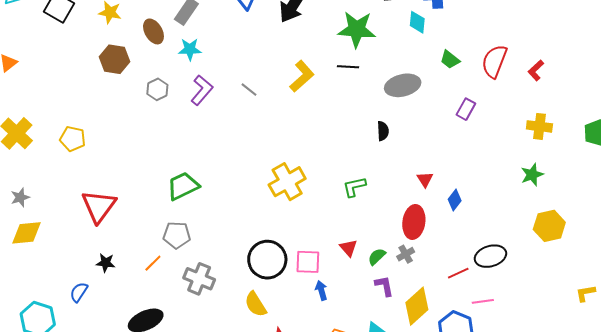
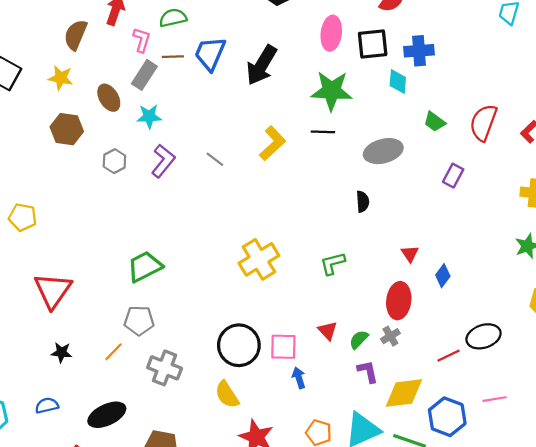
blue semicircle: (79, 292) -> (47, 405), moved, turned 45
pink line: (483, 301) -> (495, 399), moved
yellow diamond: (417, 306) -> (404, 393), turned 36

